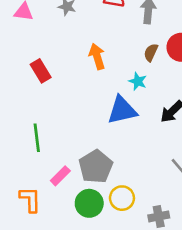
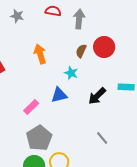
blue triangle: (122, 110) -> (59, 95), size x0.7
pink rectangle: (60, 176) -> (31, 107), moved

